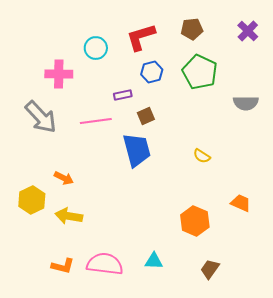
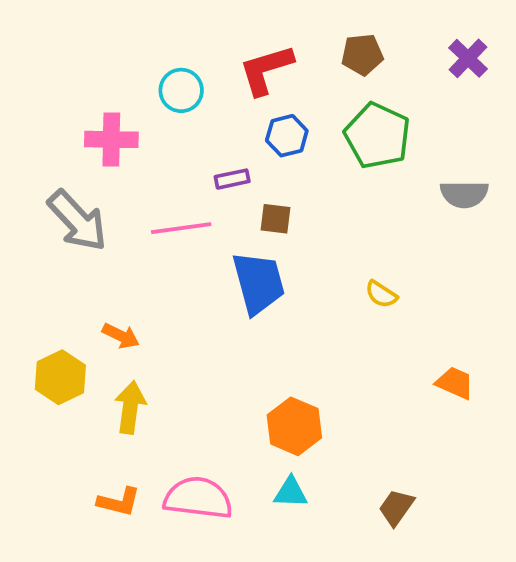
brown square: (146, 116) -> (276, 219), turned 30
yellow arrow: (69, 216) -> (130, 407), turned 88
orange hexagon: (195, 221) -> (294, 426), moved

